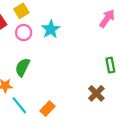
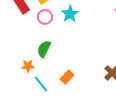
orange rectangle: (47, 109) -> (67, 77), moved

